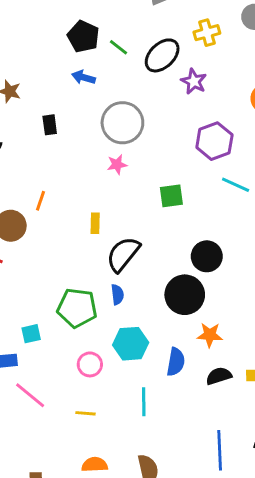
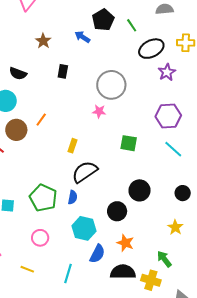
green line: (119, 47) -> (132, 25), moved
blue arrow: (84, 77) -> (82, 37), moved
black circle: (185, 295) -> (117, 211), size x0.7
cyan hexagon: (131, 344) -> (84, 228), moved
black semicircle: (219, 376) -> (123, 272), size x1.4

